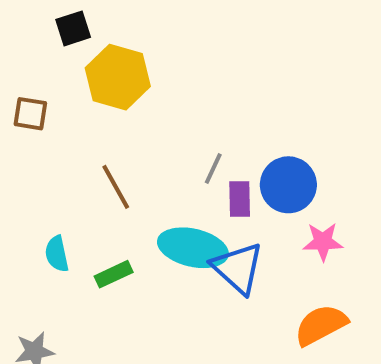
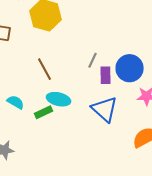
cyan ellipse: (193, 248) -> (59, 99), moved, size x0.7
cyan semicircle: (57, 254) -> (16, 102), turned 132

